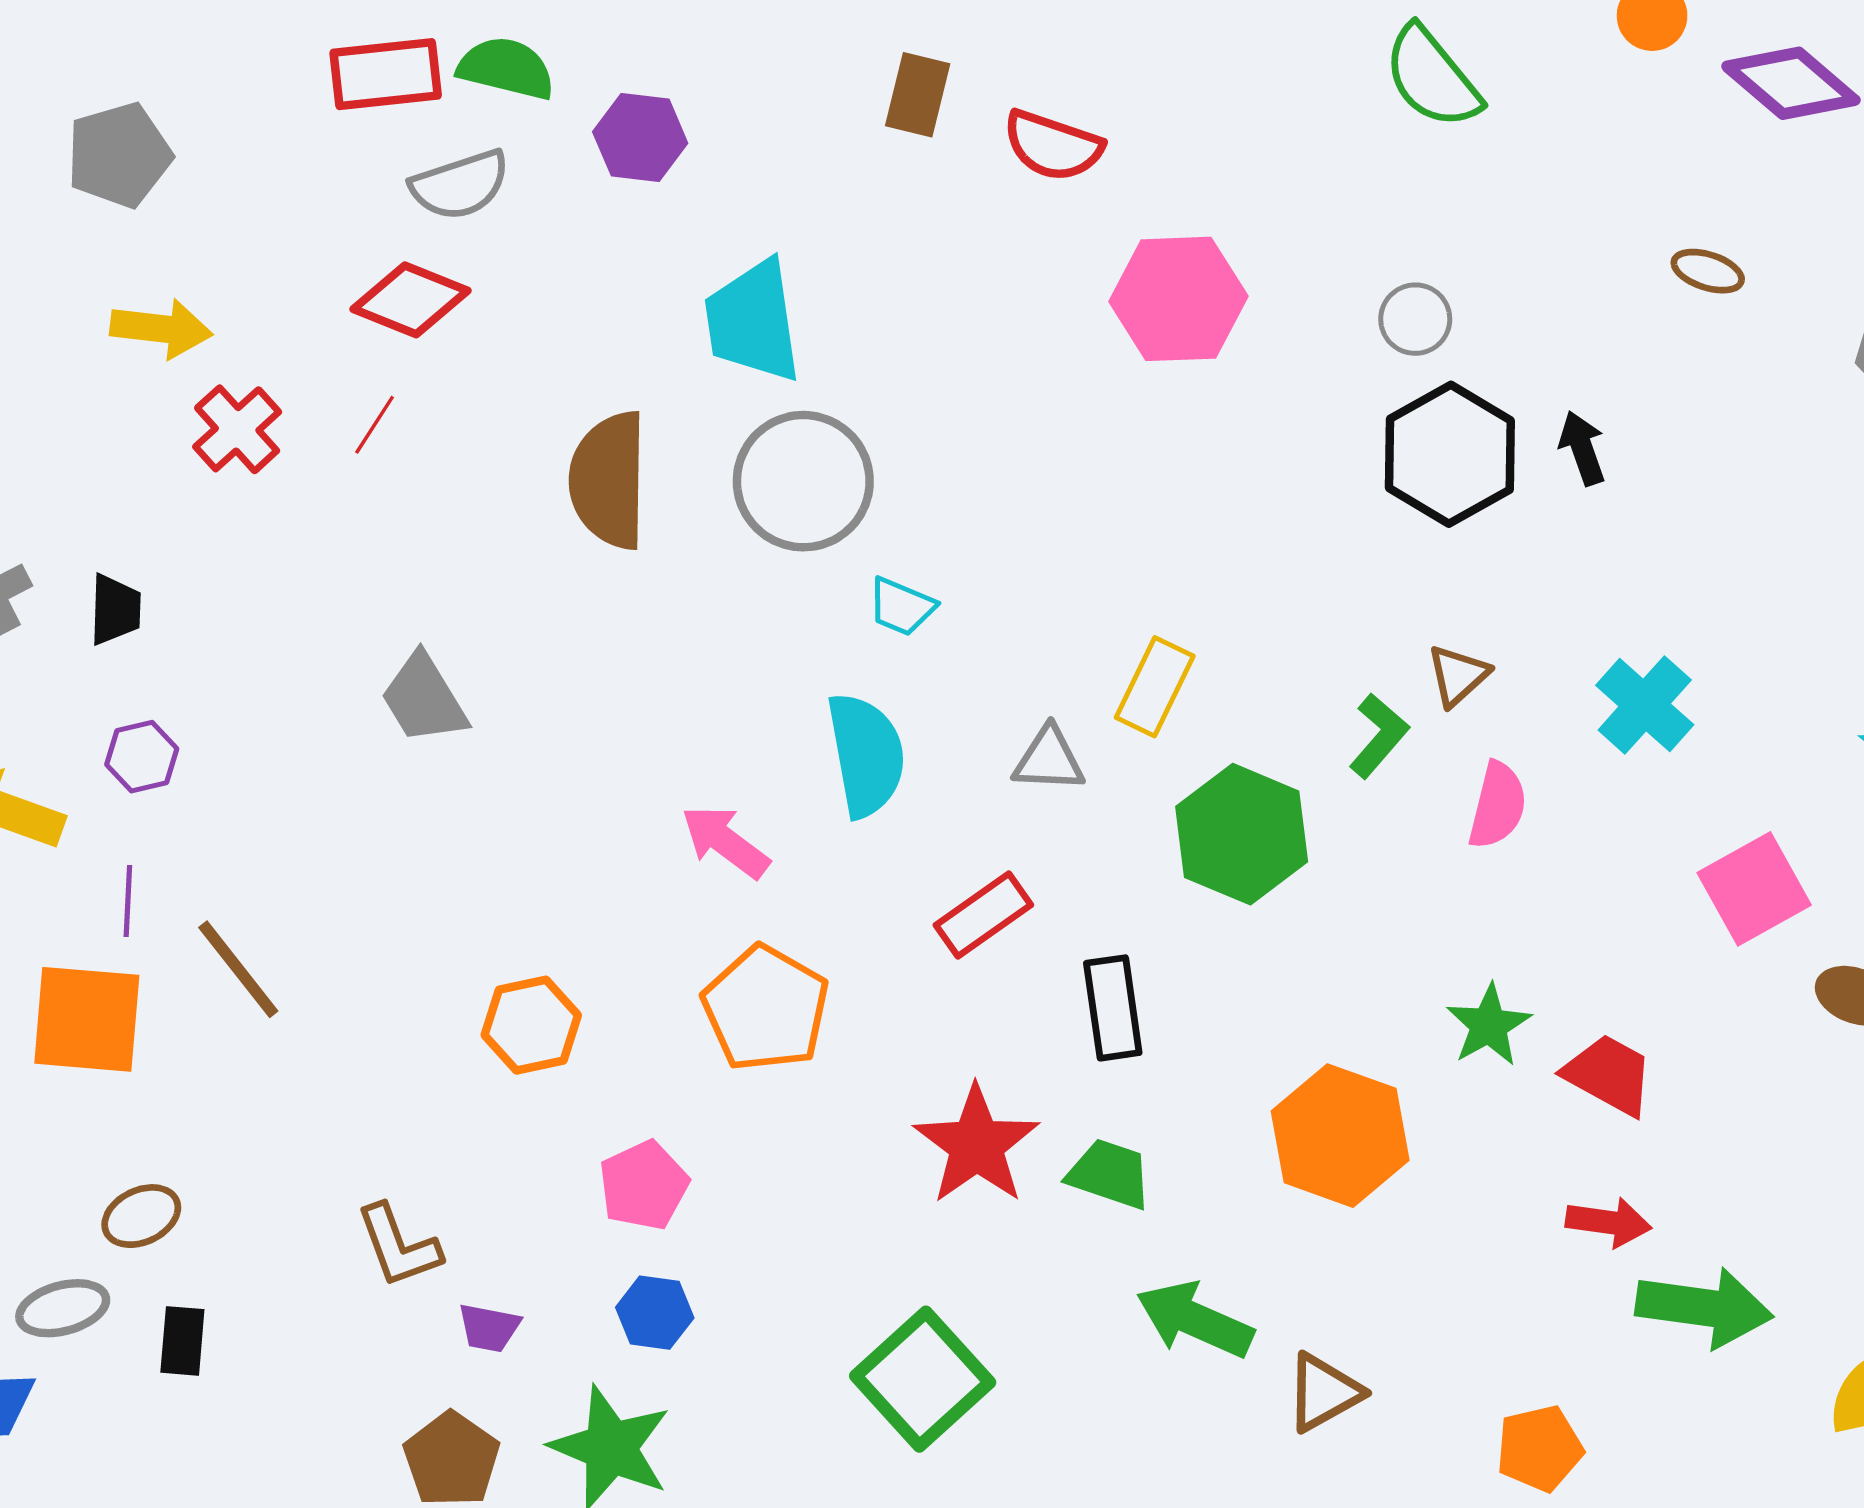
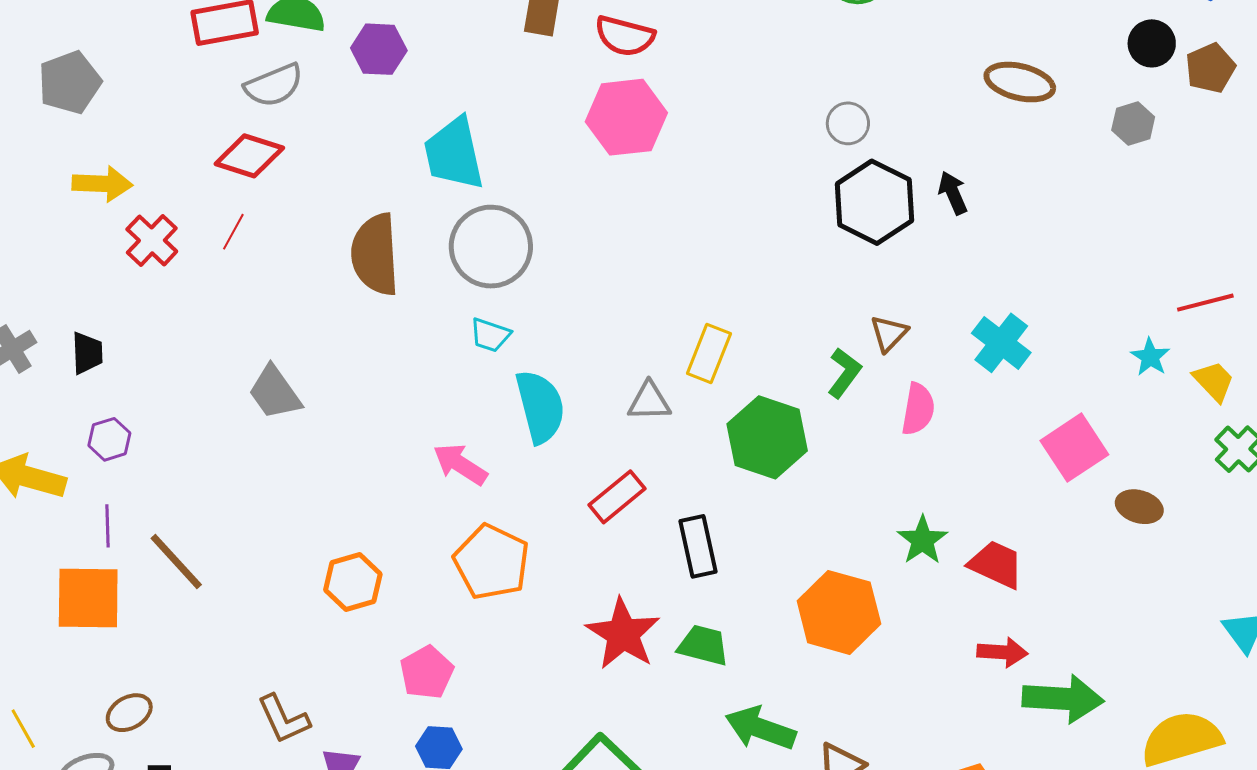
brown ellipse: (1708, 271) -> (1020, 82), size x1.6
pink hexagon: (1178, 299) -> (626, 117), moved
cyan trapezoid: (901, 607) -> (490, 335), moved

